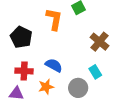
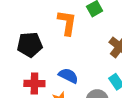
black pentagon: (21, 37) -> (30, 45), turned -30

